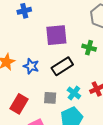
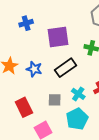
blue cross: (24, 11) -> (26, 23), moved
red rectangle: (19, 104) -> (24, 107), turned -54

